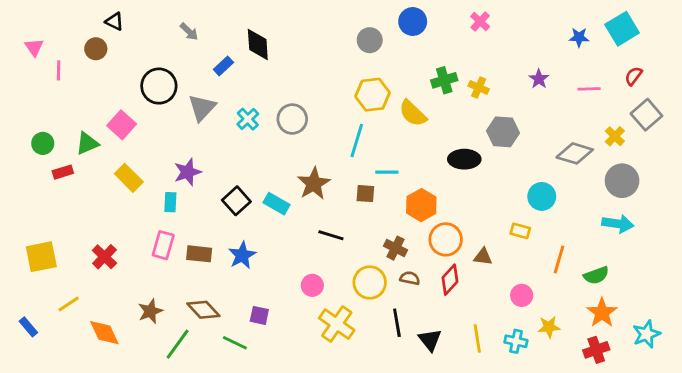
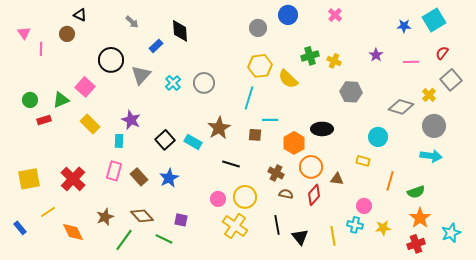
black ellipse: (464, 159) -> (322, 129), moved
purple star: (188, 172) -> (131, 120), turned -30
brown rectangle: (199, 254) -> (139, 177), turned 42
red cross: (104, 257) -> (73, 179), size x1.4
yellow circle: (370, 282) -> (245, 197), moved
cyan cross: (516, 341) -> (355, 225), moved

